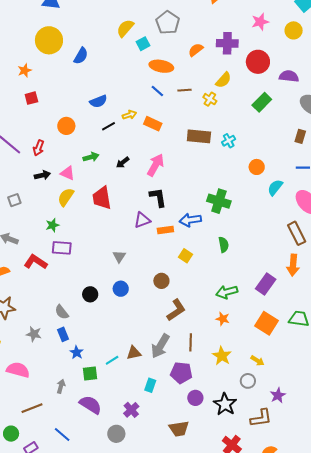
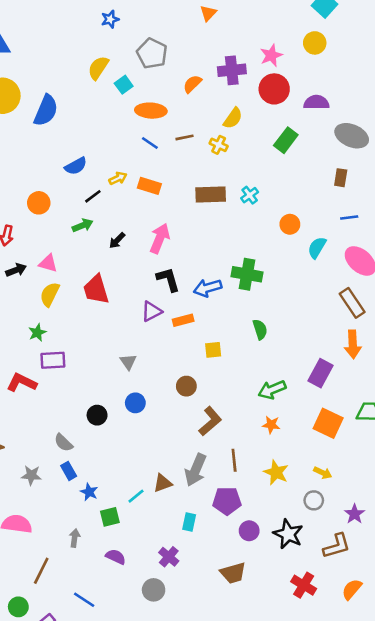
pink star: (260, 22) -> (271, 55), moved
blue semicircle: (81, 56) -> (46, 110), size x1.4
green arrow: (91, 157) -> (83, 225), moved
blue arrow: (190, 220) -> (207, 288), moved
yellow square: (186, 256) -> (213, 350), turned -32
purple semicircle: (91, 405) -> (116, 557), size x0.7
brown line: (32, 408) -> (41, 571), turned -35

